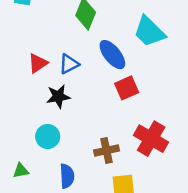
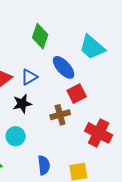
brown cross: (106, 151) -> (60, 115), moved
blue semicircle: (67, 176) -> (44, 165), moved

